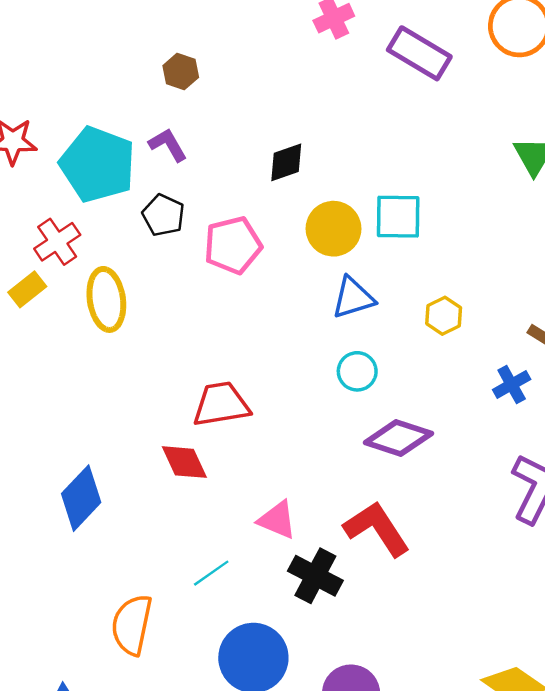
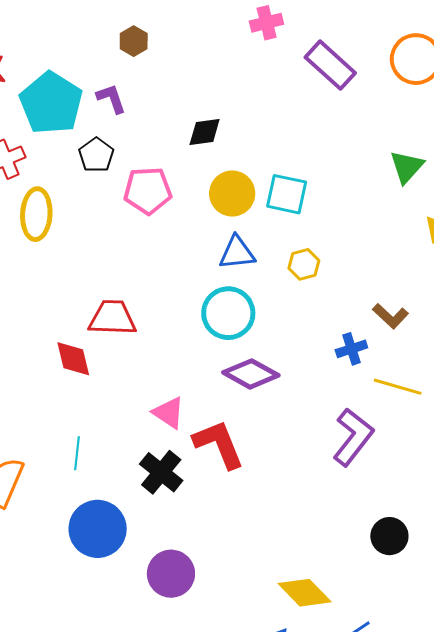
yellow hexagon: (444, 316) -> (304, 264), moved
cyan circle: (357, 371) -> (228, 313), size x1.6
pink triangle: (277, 520) -> (169, 413), moved
cyan line: (211, 573) -> (77, 453), turned -60

